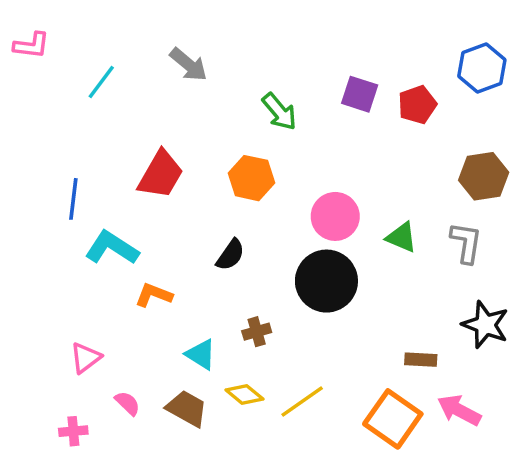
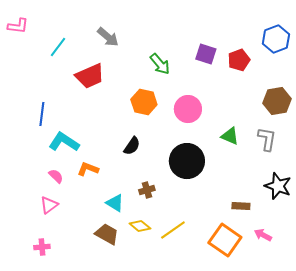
red trapezoid: (161, 175) -> (90, 76), moved, turned 36
pink circle: (335, 216) -> (188, 109), moved
pink semicircle: (127, 403) -> (56, 176), moved
pink arrow: (459, 410) -> (263, 235), size x0.7

